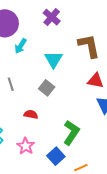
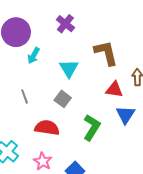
red semicircle: (31, 114) -> (47, 128), size x1.6
green L-shape: (71, 133) -> (92, 127), moved

